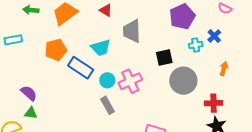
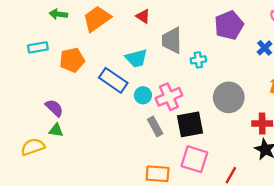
cyan cross: (196, 45) -> (198, 60), moved
orange pentagon: (56, 50) -> (72, 60), moved
black square: (164, 58) -> (190, 124), moved, size x1.4
gray rectangle: (107, 105) -> (155, 126), moved

